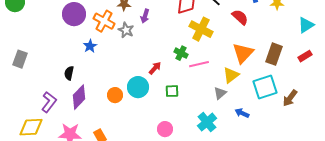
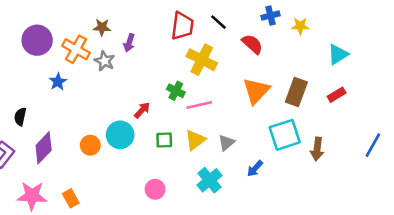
black semicircle: (69, 73) -> (20, 117), moved
yellow triangle: (231, 75) -> (195, 140), moved
brown arrow: (290, 98) -> (317, 149), turned -30
blue arrow: (242, 113) -> (255, 169), turned -72

